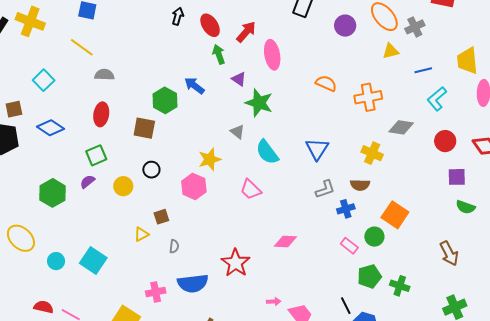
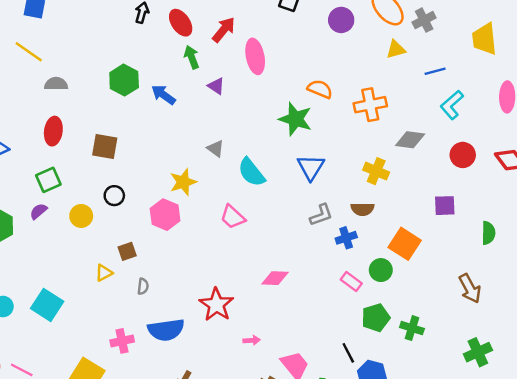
yellow trapezoid: (467, 61) -> (484, 39), moved
green hexagon: (165, 100) -> (124, 80), moved
green star: (259, 103) -> (295, 119), moved
purple square: (457, 177) -> (445, 206), moved
green semicircle: (465, 207) -> (488, 233), turned -108
pink arrow: (274, 301) -> (252, 340), moved

